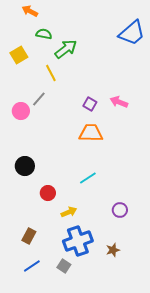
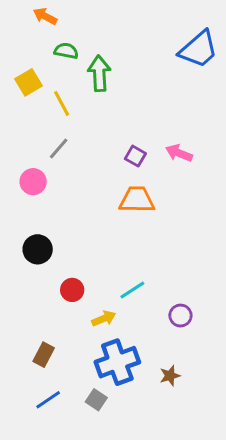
green arrow: (66, 49) -> (99, 73), turned -55
yellow line: (51, 73) -> (62, 103), moved
pink circle: (21, 111) -> (33, 182), moved
cyan line: (88, 178) -> (132, 290), moved

